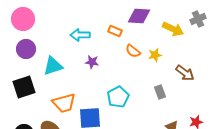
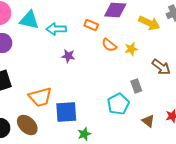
cyan triangle: (53, 66) -> (29, 20), moved, turned 30
cyan pentagon: (118, 97) -> (118, 104), moved

